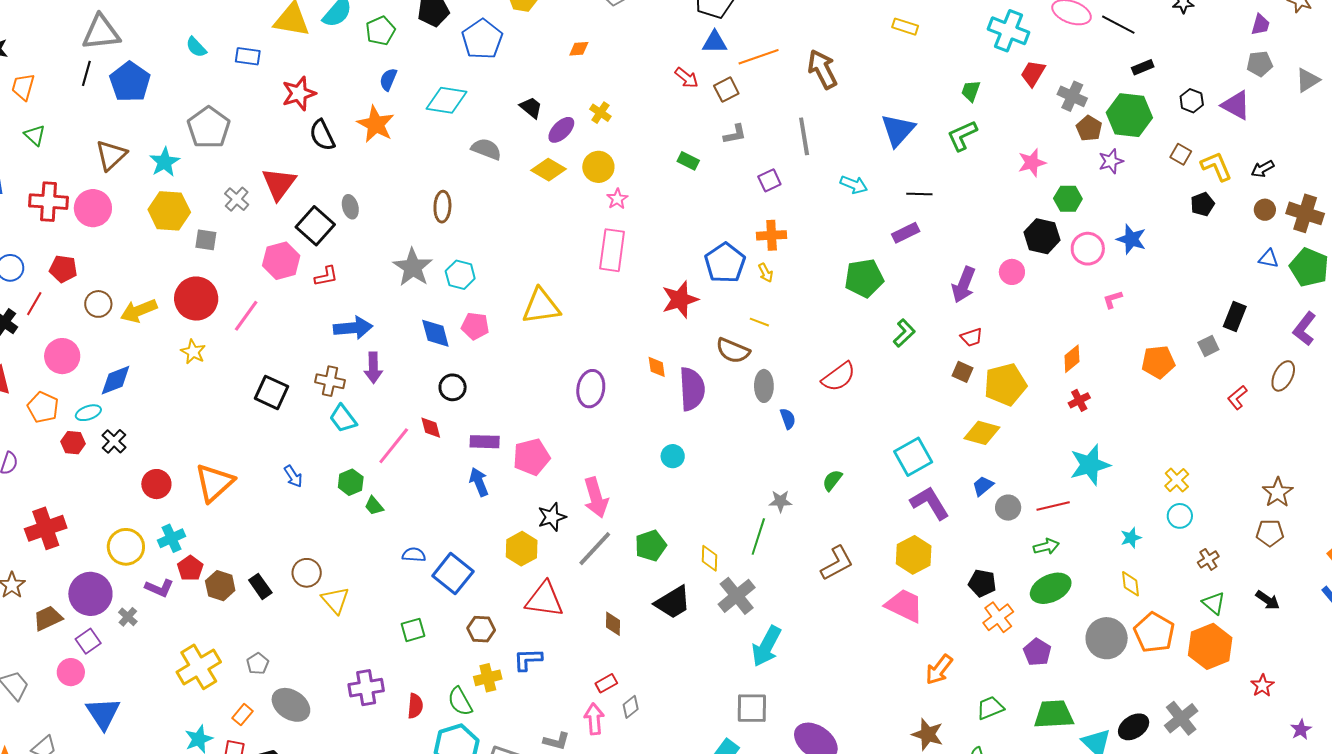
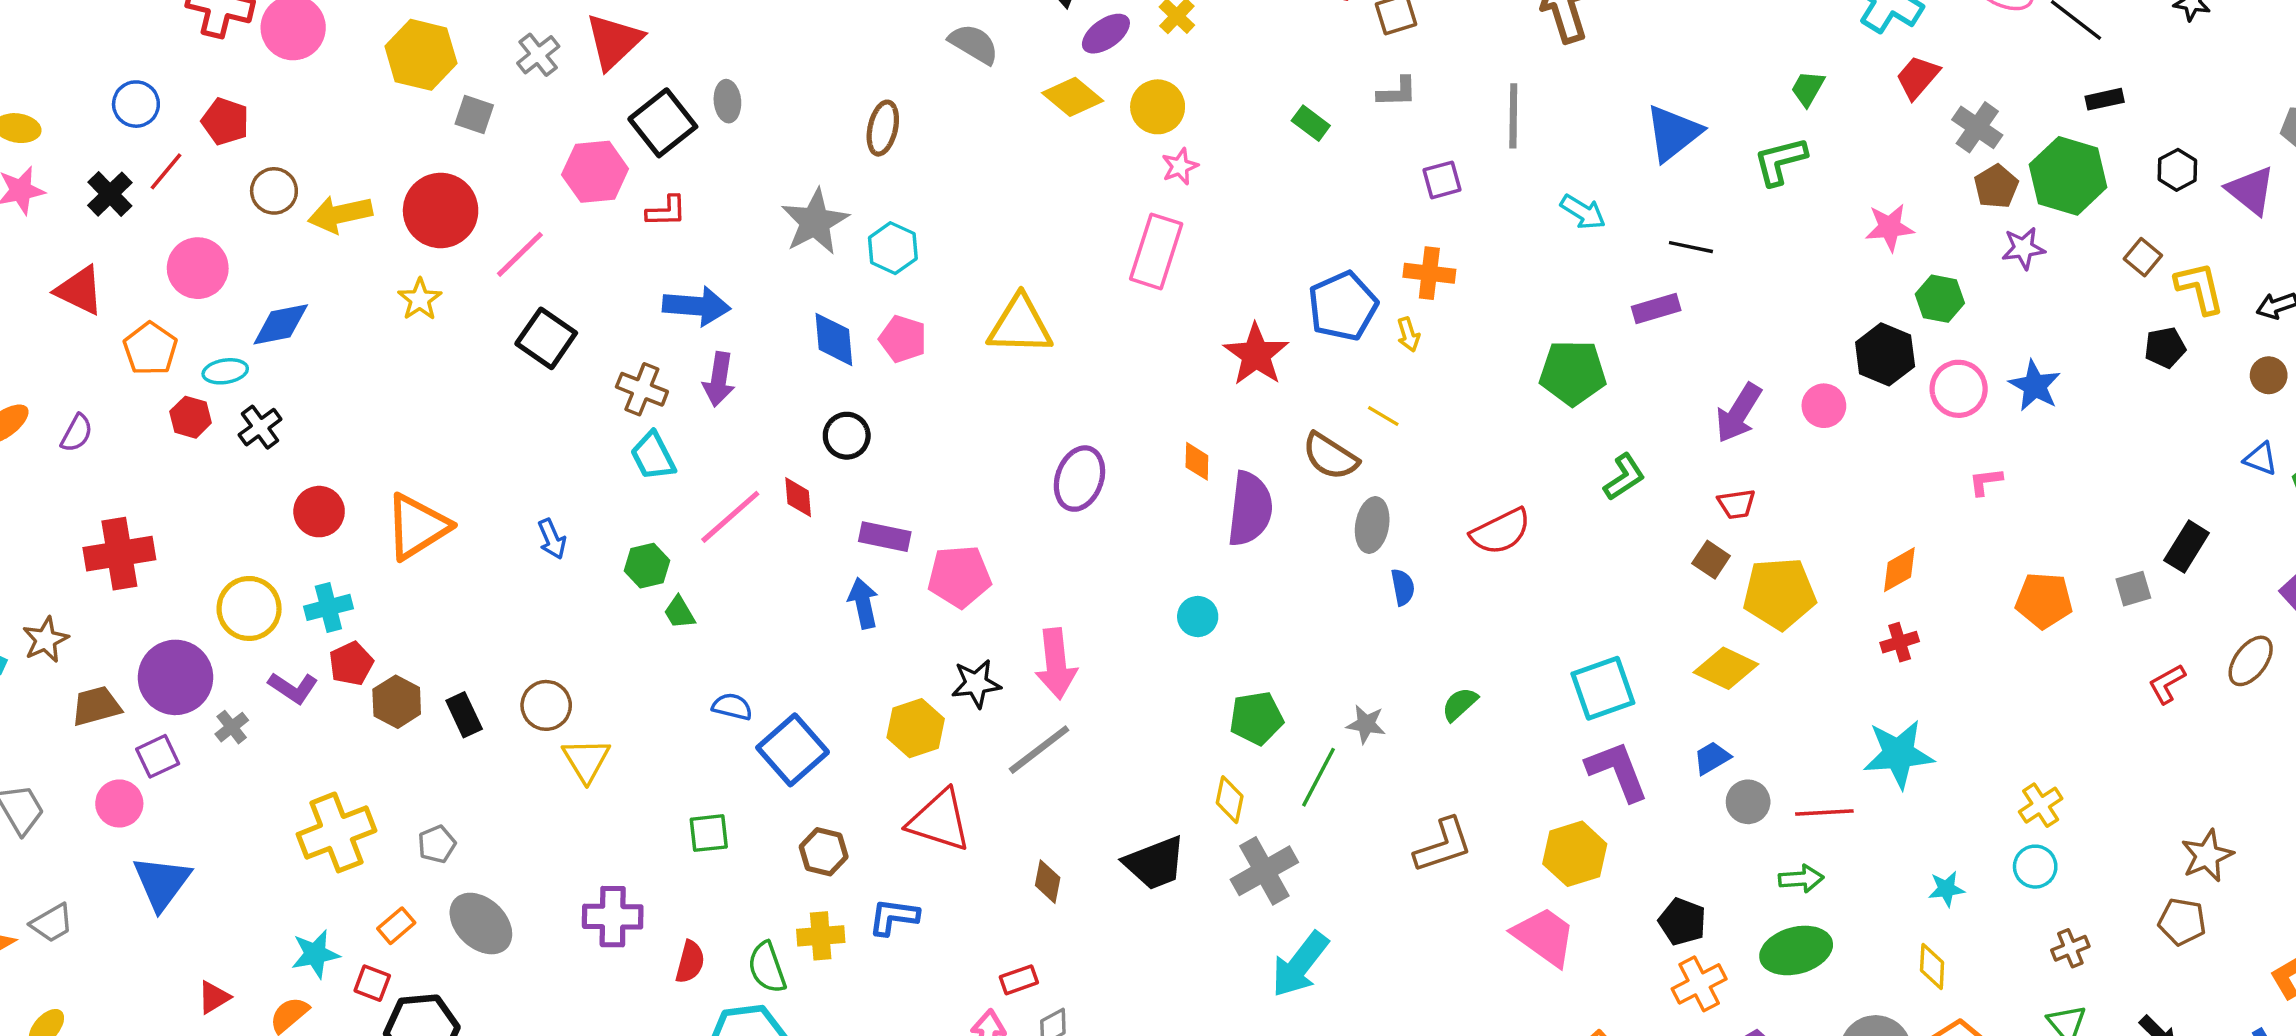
red star: (680, 300) -> (1256, 355), turned -30
black square: (272, 392) -> (546, 338), moved
green pentagon: (651, 546) -> (1256, 718), moved

